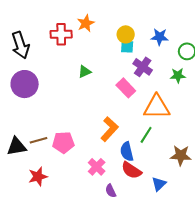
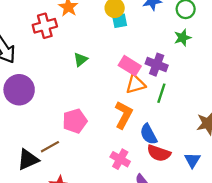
purple cross: (143, 67) -> (157, 65), moved
orange triangle: (157, 107) -> (135, 84), moved, size x0.7
green line: (146, 135) -> (161, 93), moved
pink pentagon: (63, 142) -> (75, 121), moved

